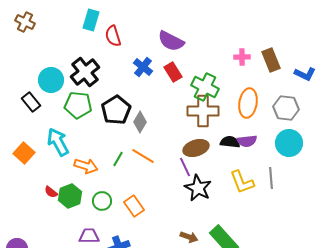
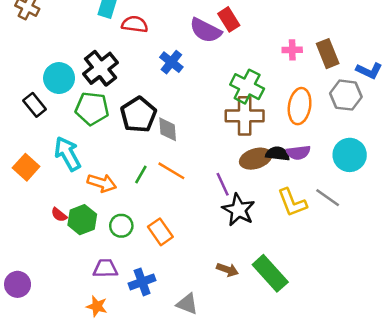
red semicircle: (113, 36) -> (135, 24), turned 115
red rectangle: (173, 72) -> (229, 19), moved
gray hexagon: (286, 108) -> (346, 95), moved
gray diamond: (140, 122) -> (168, 129), turned -35
brown ellipse: (196, 148) -> (256, 159), moved
gray line: (271, 178) -> (328, 198), turned -50

